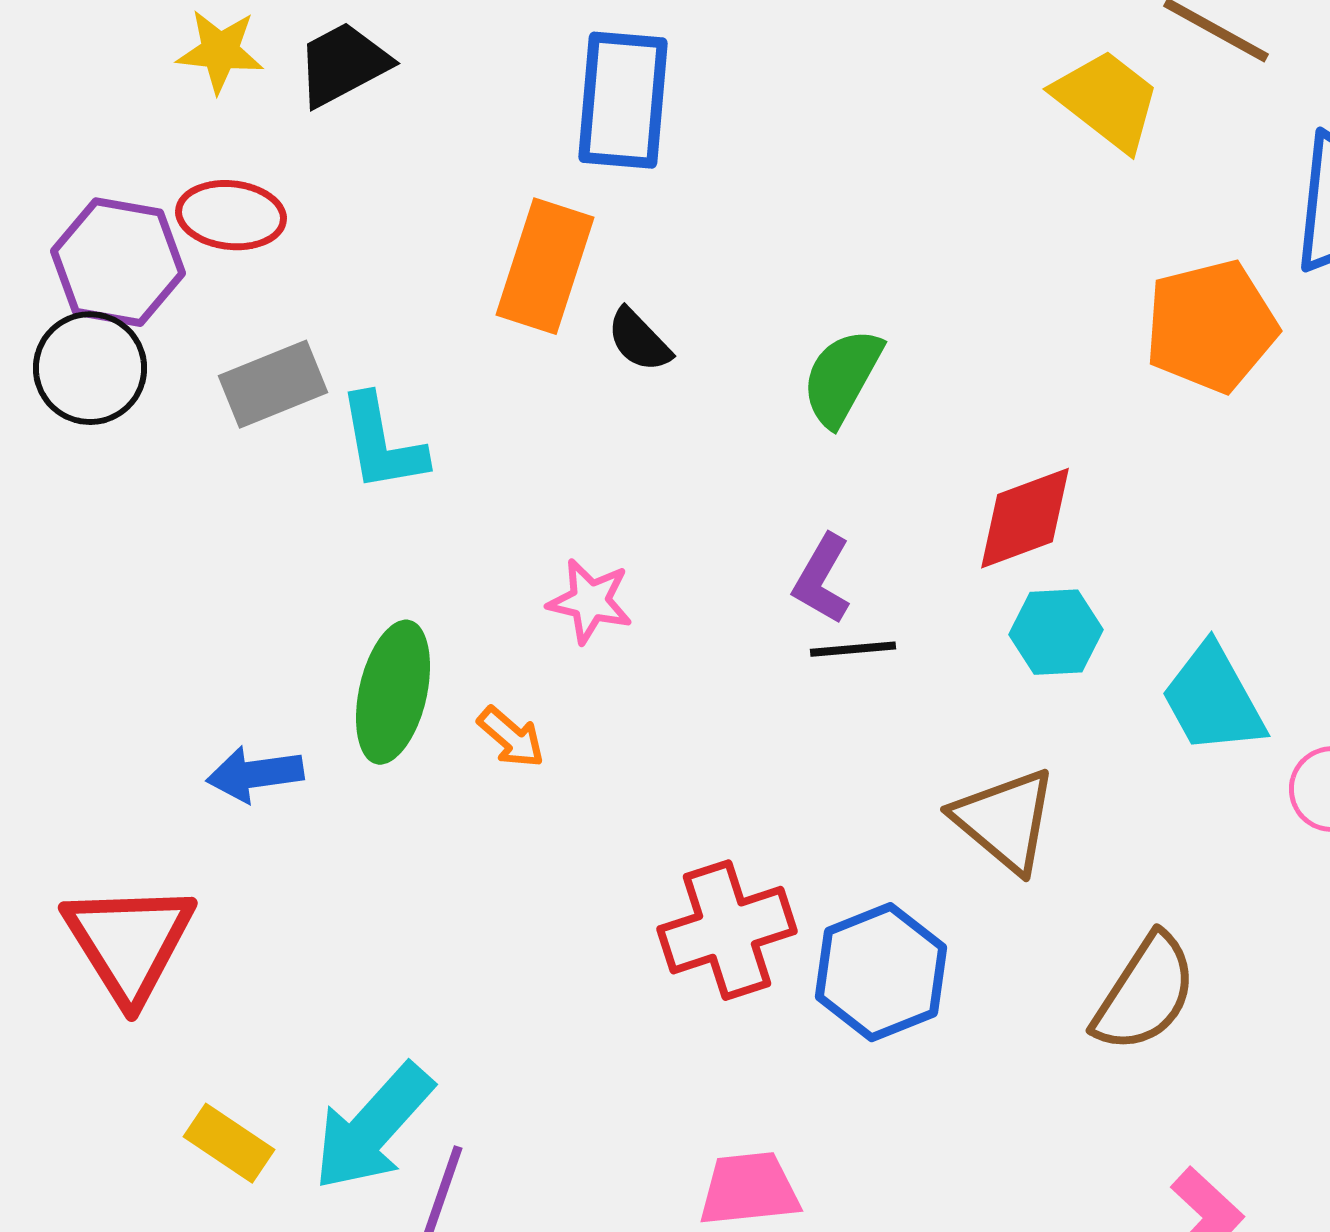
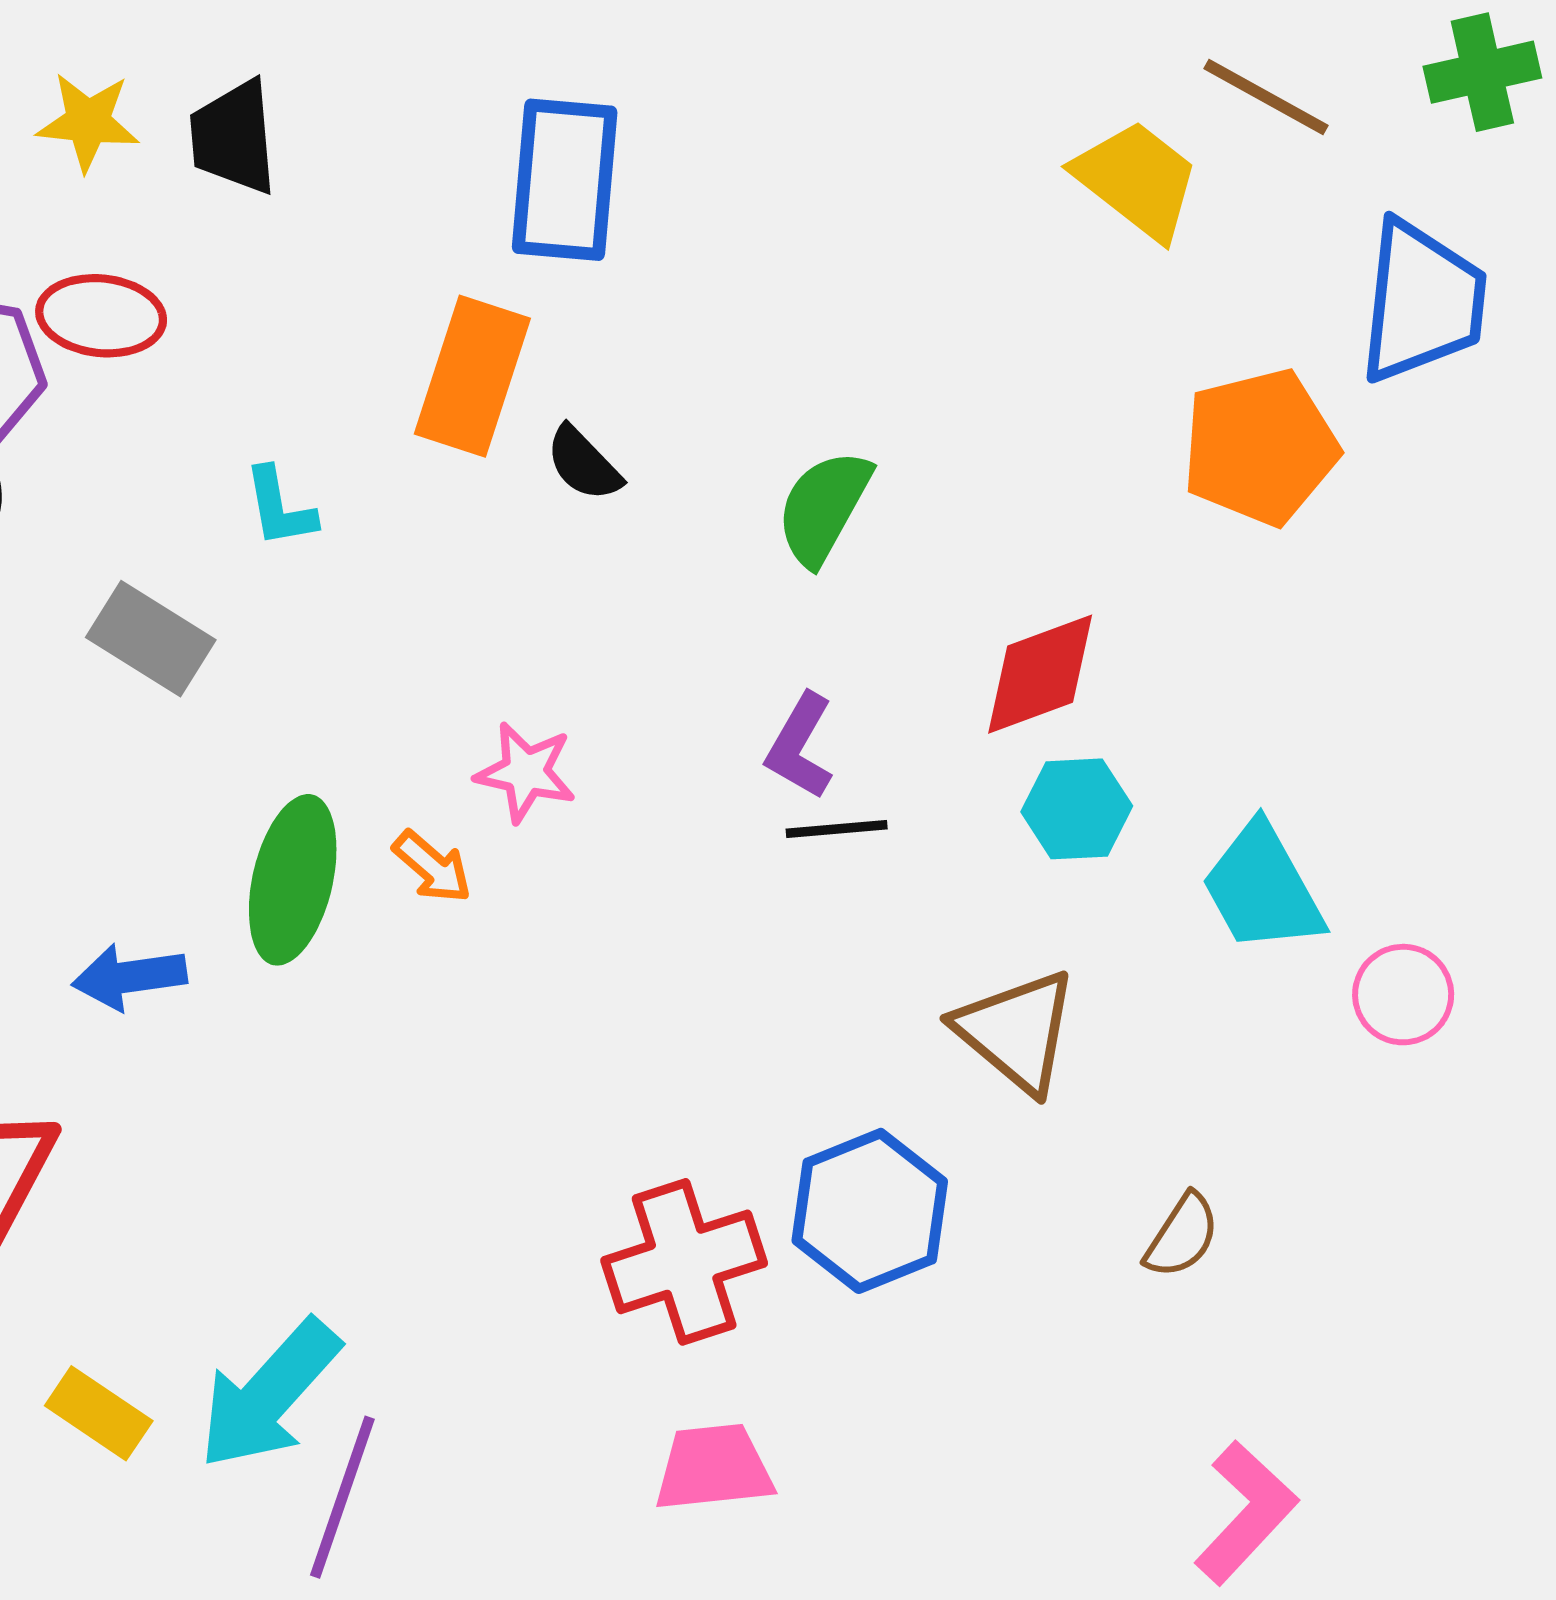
black trapezoid: (343, 64) -> (234, 137), turned -67
gray rectangle: (273, 384) -> (151, 639), moved, turned 54
cyan L-shape: (382, 443) -> (280, 507), moved, size x0.7
orange arrow: (511, 737) -> (432, 867), moved
red cross: (727, 930) -> (684, 1262), moved
brown semicircle: (1145, 993) -> (1182, 1236), size x0.6

